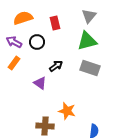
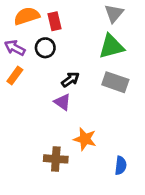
red rectangle: (55, 23) -> (55, 21), moved
purple triangle: (40, 83) -> (62, 102), moved

